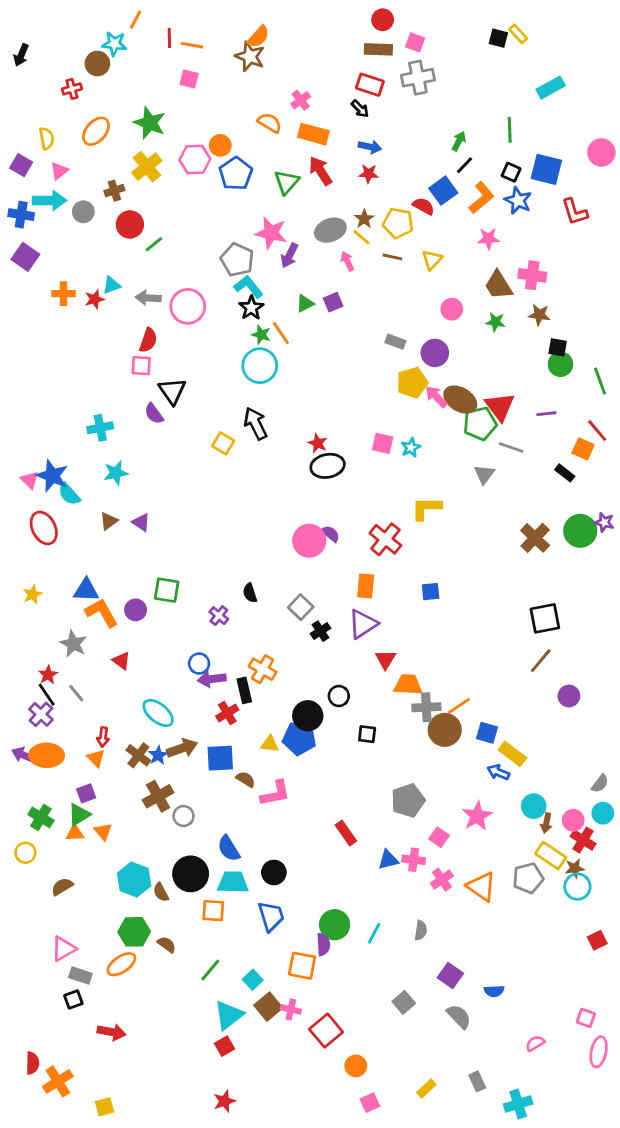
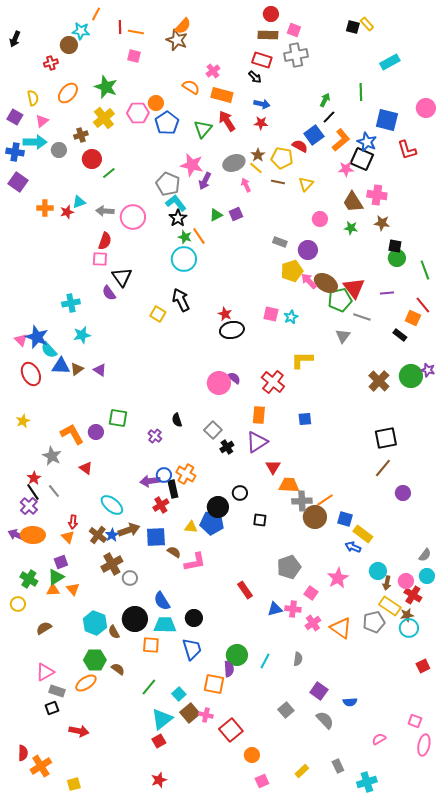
black square: (511, 172) -> (362, 159), moved, size x1.6
blue triangle: (86, 590) -> (61, 366), moved
blue circle: (199, 664) -> (164, 475), moved

